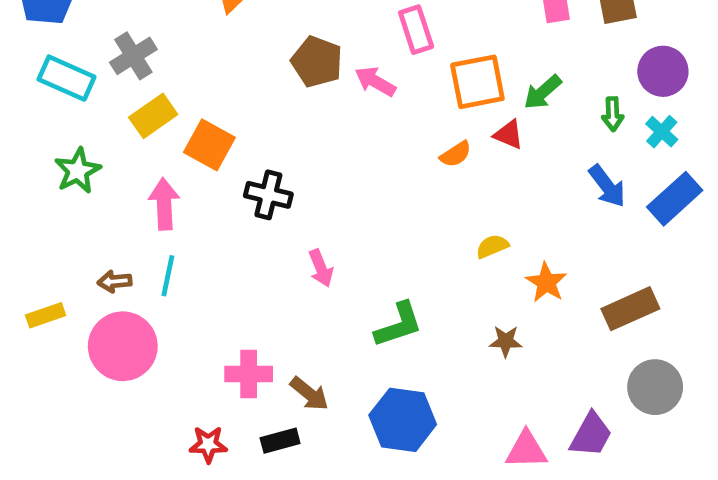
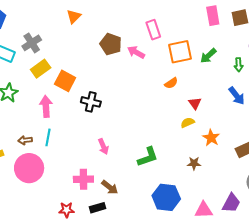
red triangle: (509, 135) -> (195, 103), moved, turned 32
pink arrow: (321, 268) -> (103, 146), moved
blue hexagon: (403, 420) -> (166, 197), moved

